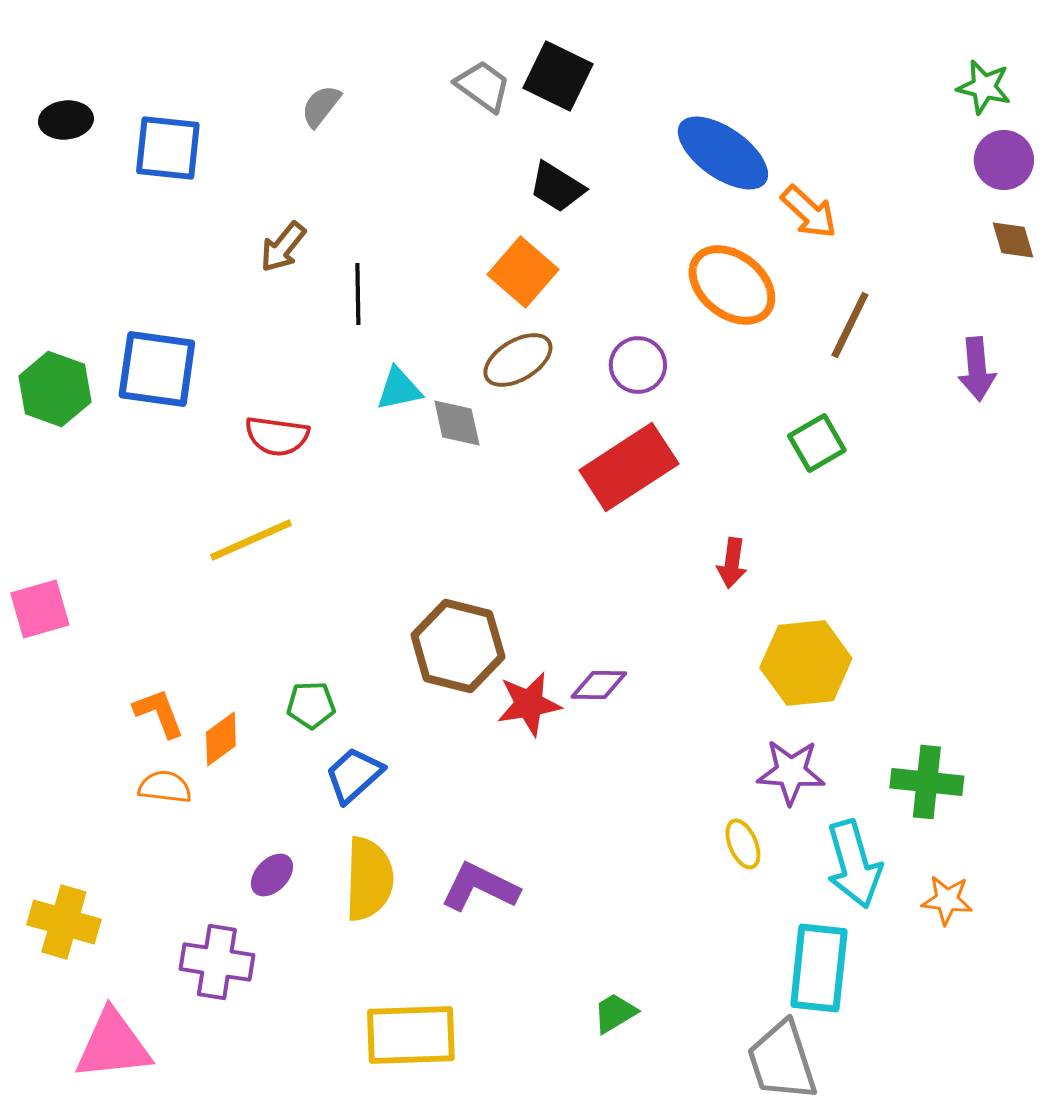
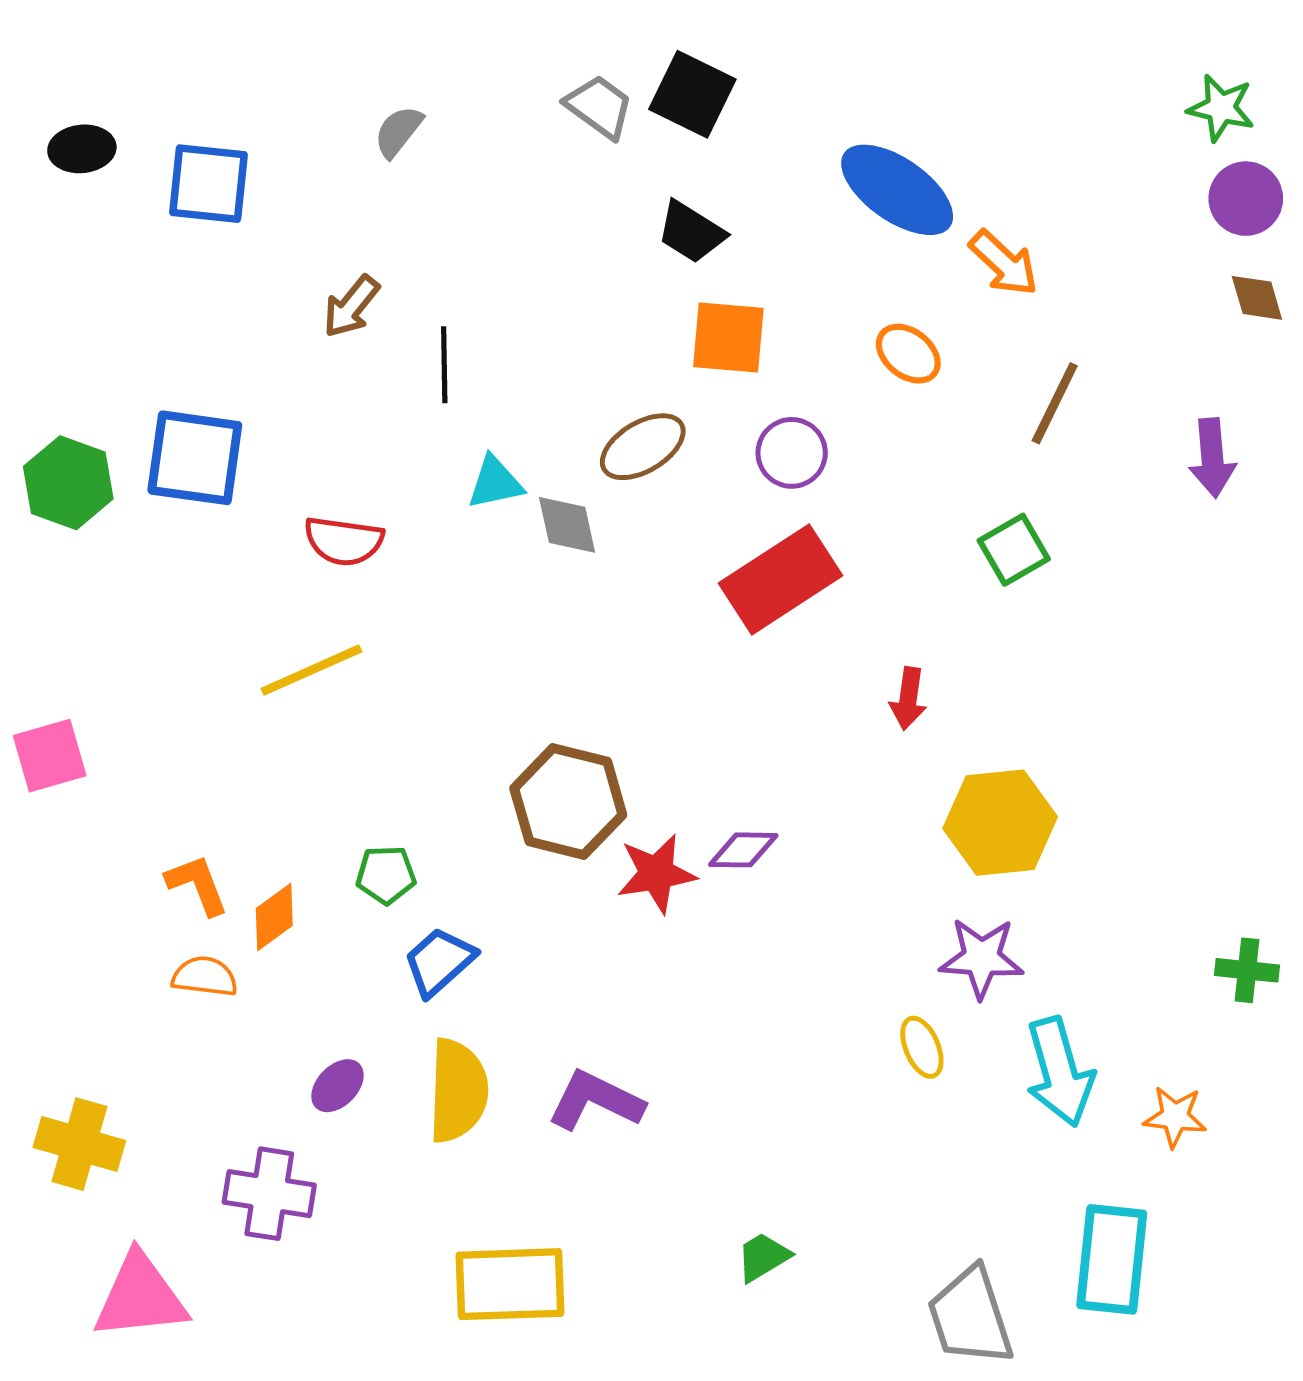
orange square: (523, 272) -> (728, 337), moved, turned -36
orange ellipse: (732, 285) -> (908, 354), size x0.6
green cross: (927, 782) -> (1247, 970), moved, size x0.7
cyan rectangle: (819, 968) -> (1112, 1259), moved

